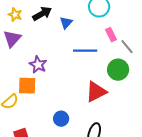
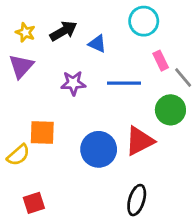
blue triangle: (66, 23) -> (97, 44), turned -48
purple star: (38, 65) -> (73, 83), moved, turned -30
blue circle: (61, 119) -> (99, 149), moved, size x1.6

